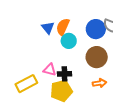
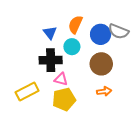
orange semicircle: (63, 27) -> (75, 25), moved
pink triangle: (50, 70) -> (61, 79), moved
black cross: (64, 74) -> (51, 60), moved, size x1.5

